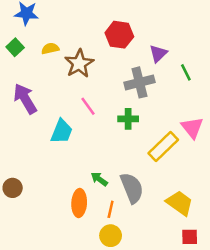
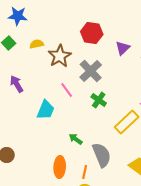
gray cross: (139, 82) -> (91, 71), moved, turned -30
purple arrow: (25, 99) -> (17, 84), size x0.7
green cross: (128, 119) -> (99, 100), turned 35
green arrow: (99, 179) -> (76, 139), moved

